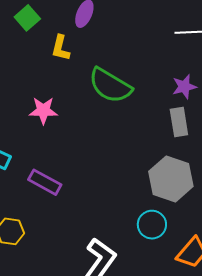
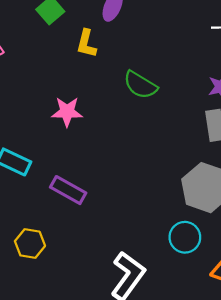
green semicircle: (110, 85) -> (140, 85), size x0.7

